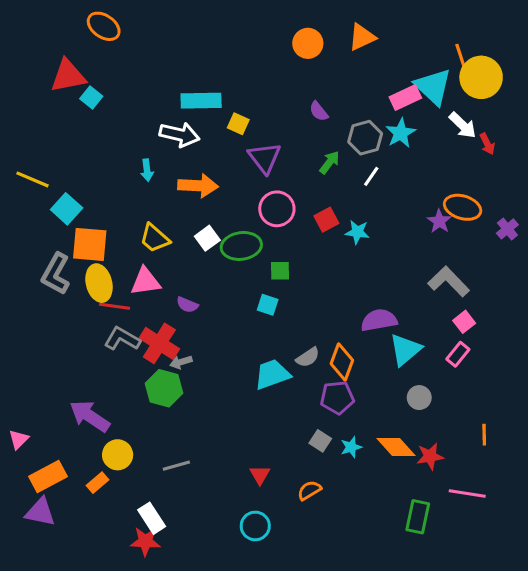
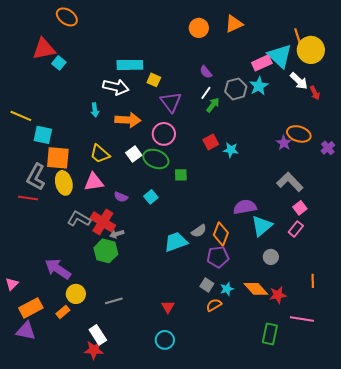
white line: (371, 176) -> (206, 93), moved
cyan square: (67, 209) -> (43, 135), turned -30
pink circle: (277, 209) -> (164, 134), moved
green ellipse: (241, 246) -> (156, 159), turned 30
cyan square: (268, 305) -> (151, 197), moved, turned 32
red line: (114, 306) -> (28, 198), moved
orange semicircle: (309, 490) -> (214, 305), moved

